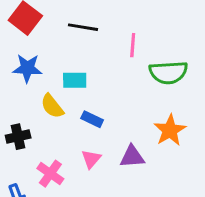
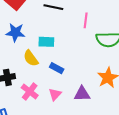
pink cross: (50, 174) -> (30, 92), moved

